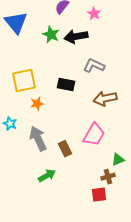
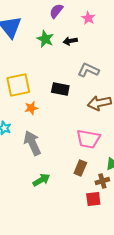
black arrow: (76, 37) -> (70, 41), size x0.6
pink trapezoid: (94, 135) -> (88, 139), turned 70
brown rectangle: (65, 149) -> (80, 168), moved, turned 49

